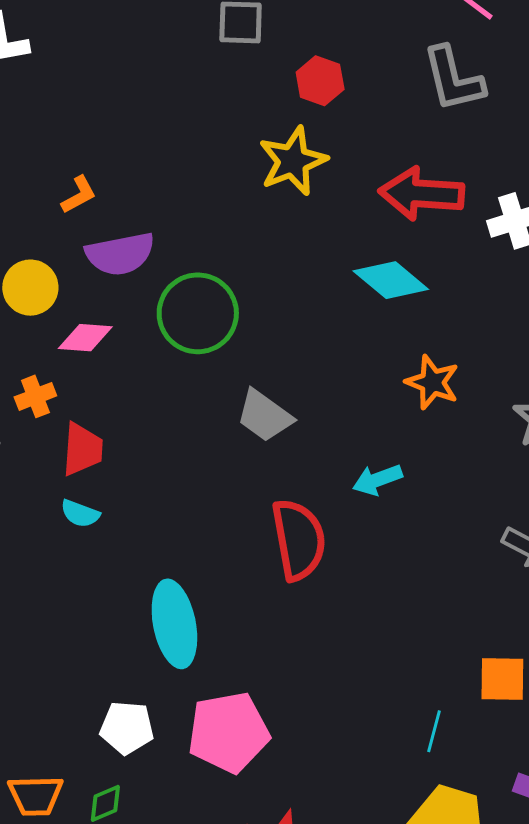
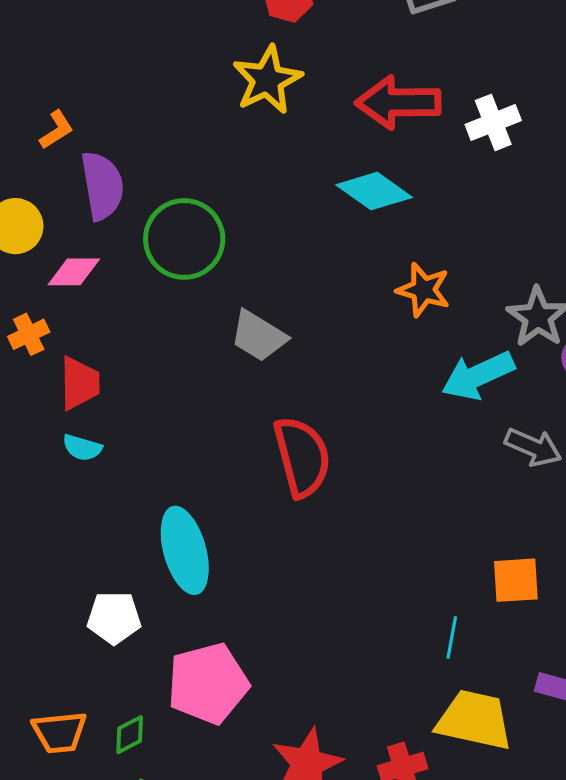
purple semicircle: (120, 254) -> (102, 186), turned -84
cyan arrow: (377, 480) -> (478, 376), moved, size x1.5
white pentagon: (127, 728) -> (114, 618), moved
pink pentagon: (229, 732) -> (208, 683), moved

